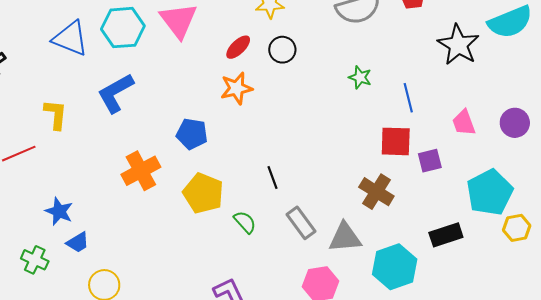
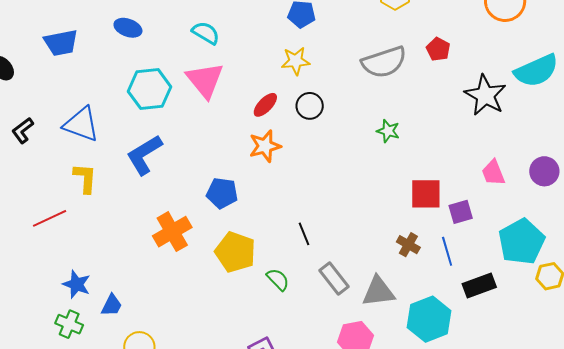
blue triangle: (70, 38) -> (81, 124), moved
blue line: (408, 98) -> (447, 251), moved
brown cross: (376, 192) -> (408, 245), size x0.7
blue star: (59, 211) -> (77, 284), moved
blue trapezoid: (78, 242) -> (112, 305), turned -30

